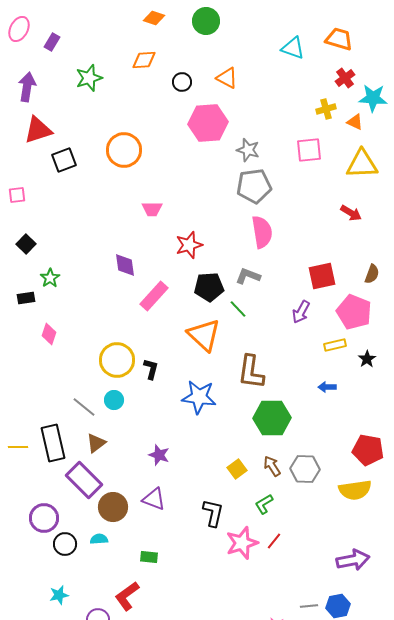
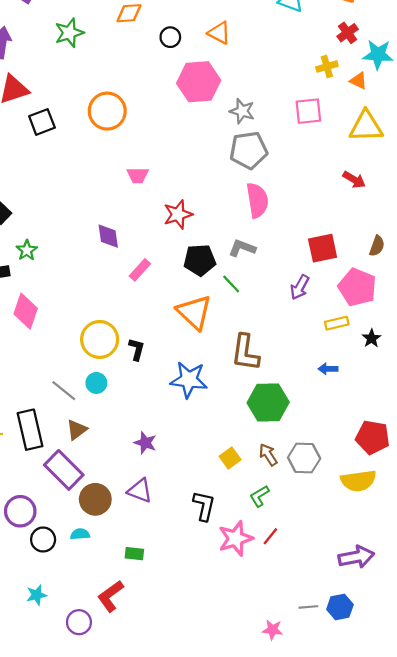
pink rectangle: (154, 296) -> (140, 270), size x0.7
pink diamond: (49, 334) -> (26, 311), size x1.5

